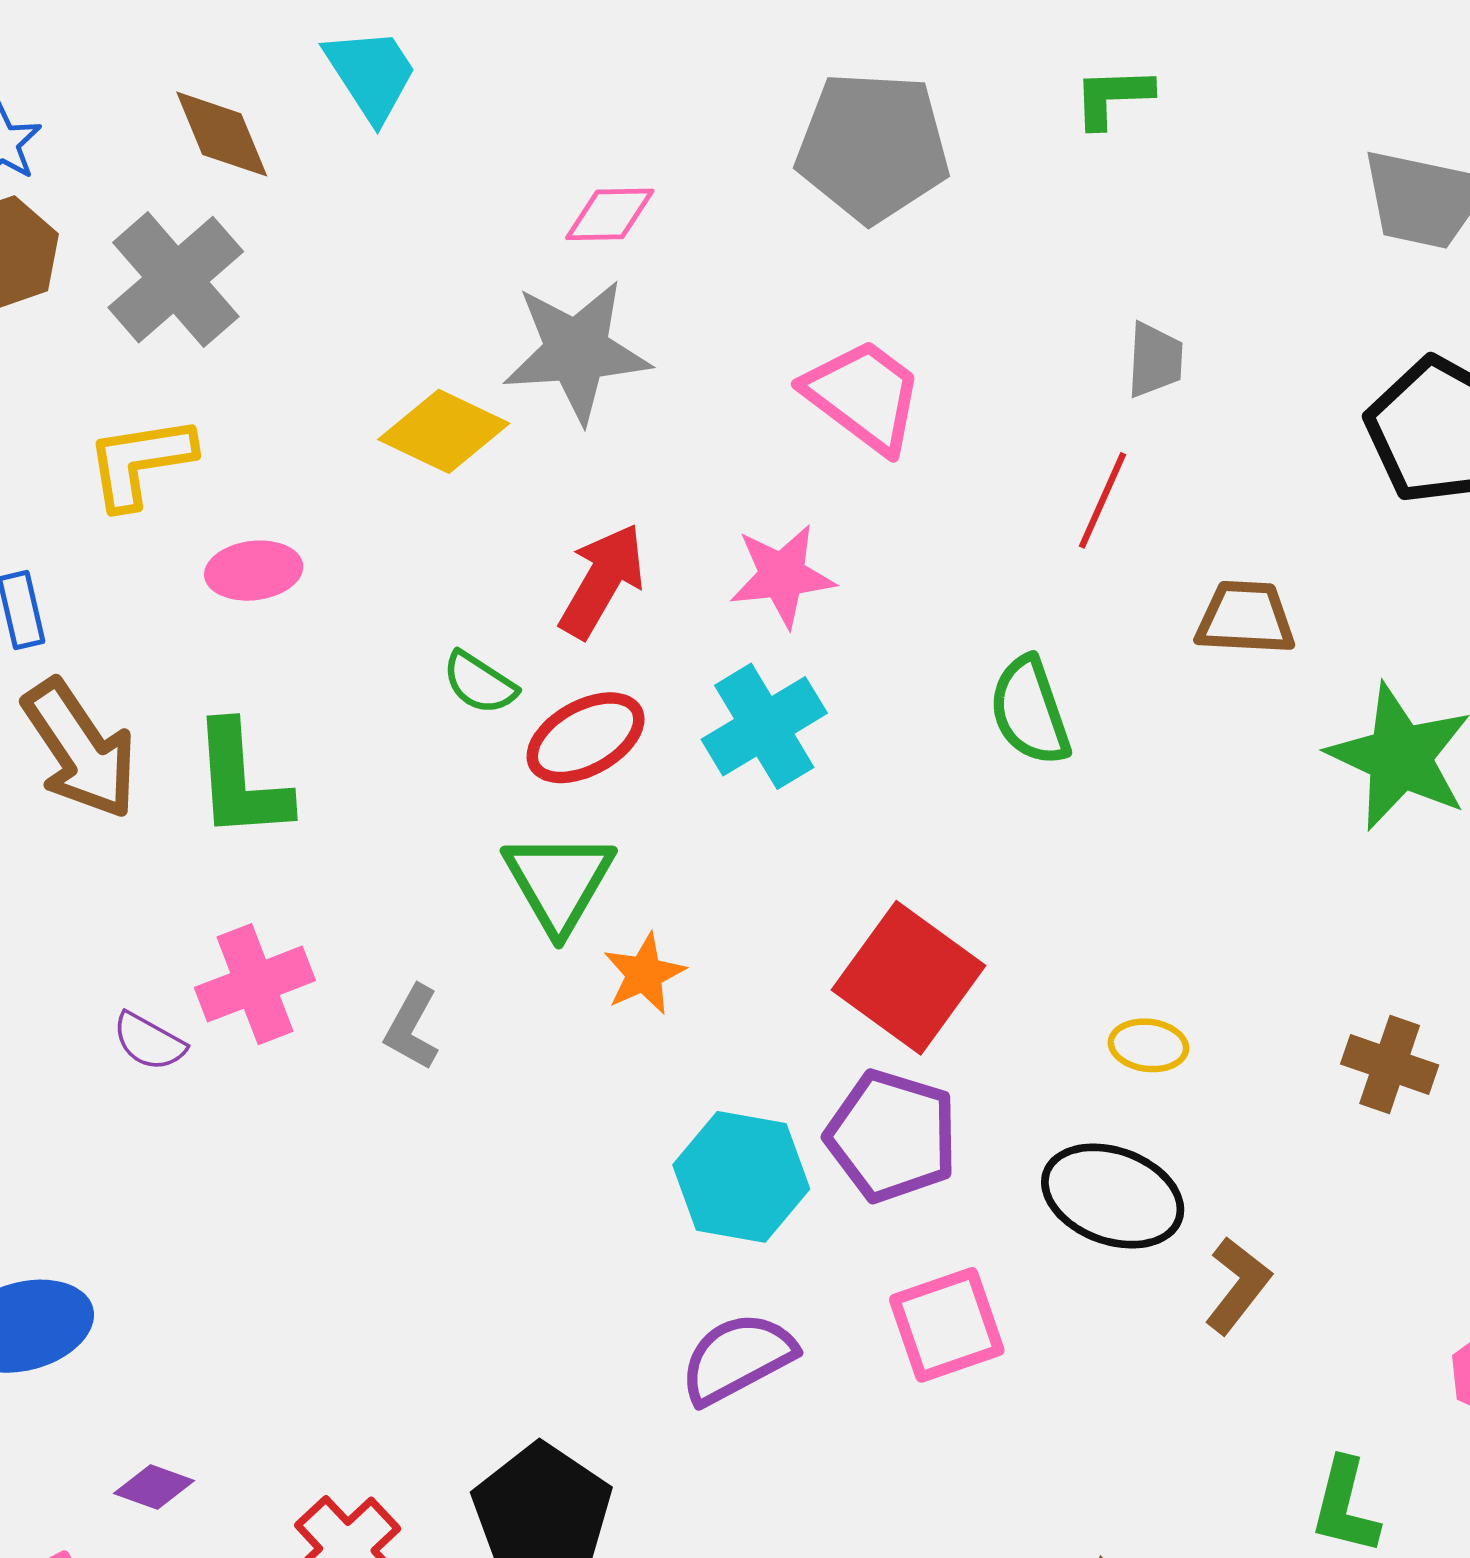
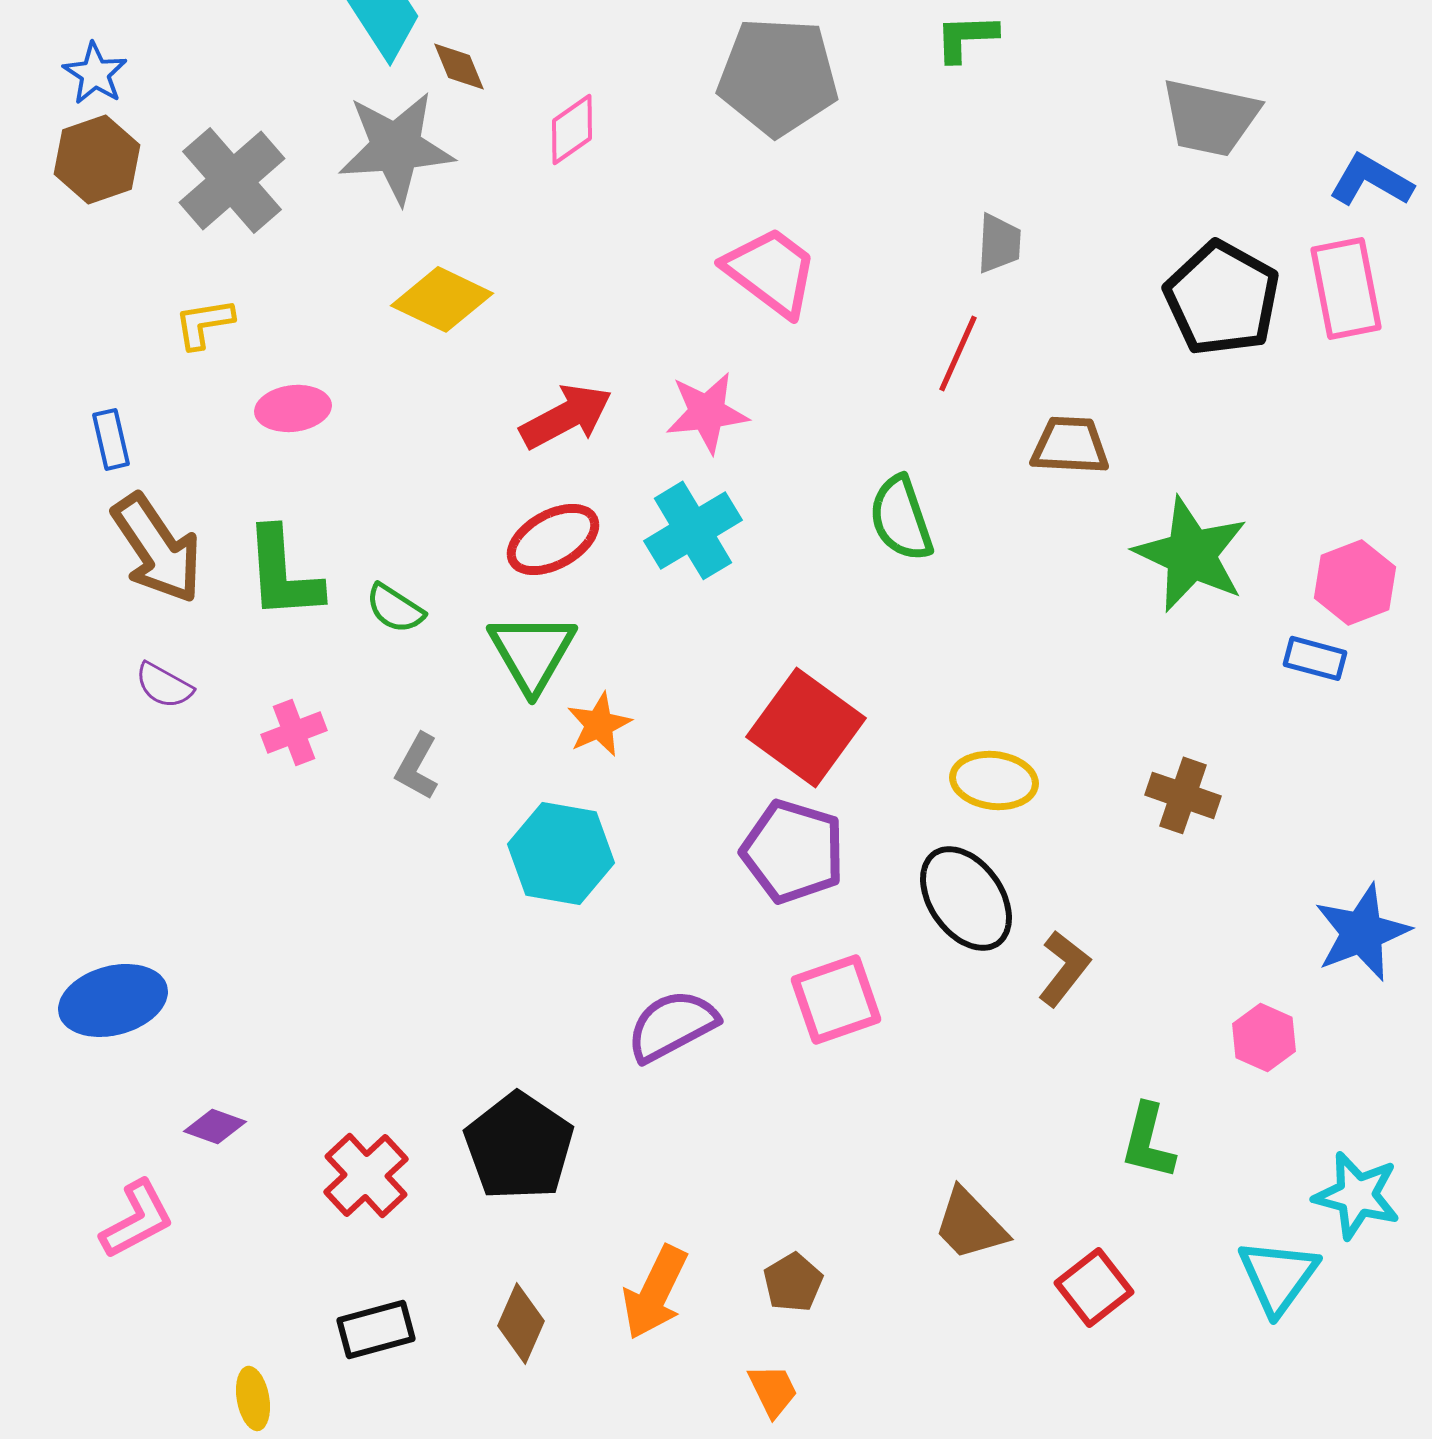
brown diamond: (222, 134) -> (459, 66), moved, size x0.7
pink diamond: (610, 214) -> (572, 129), turned -34
gray star: (577, 351) -> (396, 147), moved
yellow L-shape: (140, 462) -> (204, 323), size x0.7
red arrow: (602, 581) -> (566, 416), turned 32
green semicircle: (480, 683) -> (395, 608), moved
pink cross: (255, 984) -> (294, 732), size x0.7
purple semicircle: (149, 1042) -> (164, 685), moved
yellow ellipse: (1148, 1045) -> (994, 780), size x1.4
cyan hexagon: (741, 1177) -> (561, 853), moved
black ellipse: (1113, 1196) -> (966, 898), turned 35

